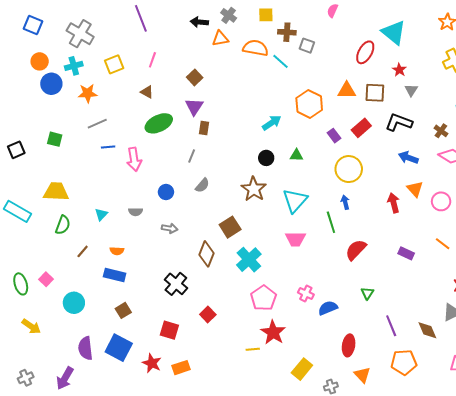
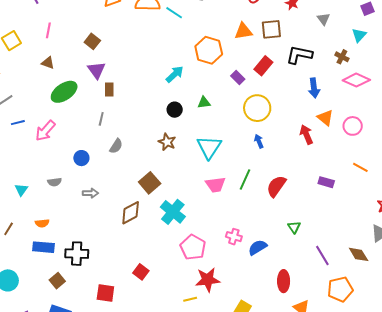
gray triangle: (411, 90) -> (323, 19), moved
blue arrow: (408, 158) -> (314, 88), turned -108
pink arrow: (134, 159) -> (45, 131), turned 60
brown star: (254, 189) -> (167, 142), size x0.7
green line: (331, 222) -> (245, 179), moved, turned 50
brown diamond: (207, 254) -> (131, 213), turned 50
black cross: (176, 284) -> (77, 254), moved, turned -30
red star: (273, 332) -> (208, 280), turned -30

